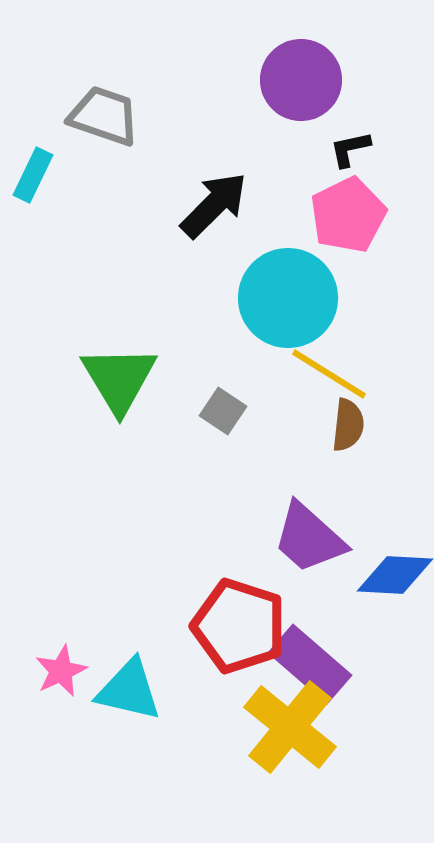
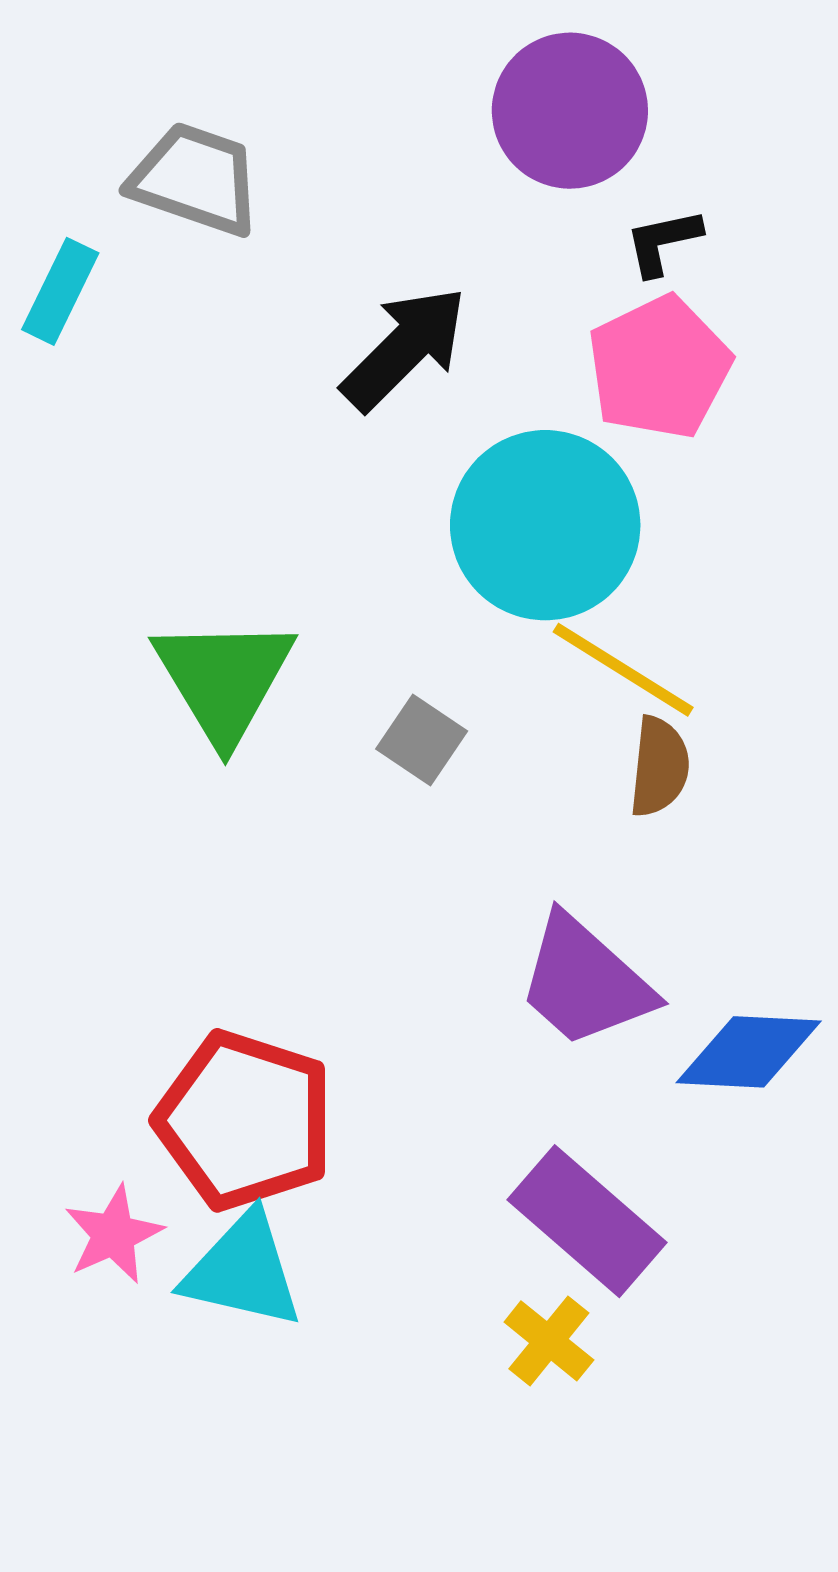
red pentagon: (239, 626) -> (245, 1120), moved
yellow cross: (290, 727) -> (549, 1341), size x0.5

